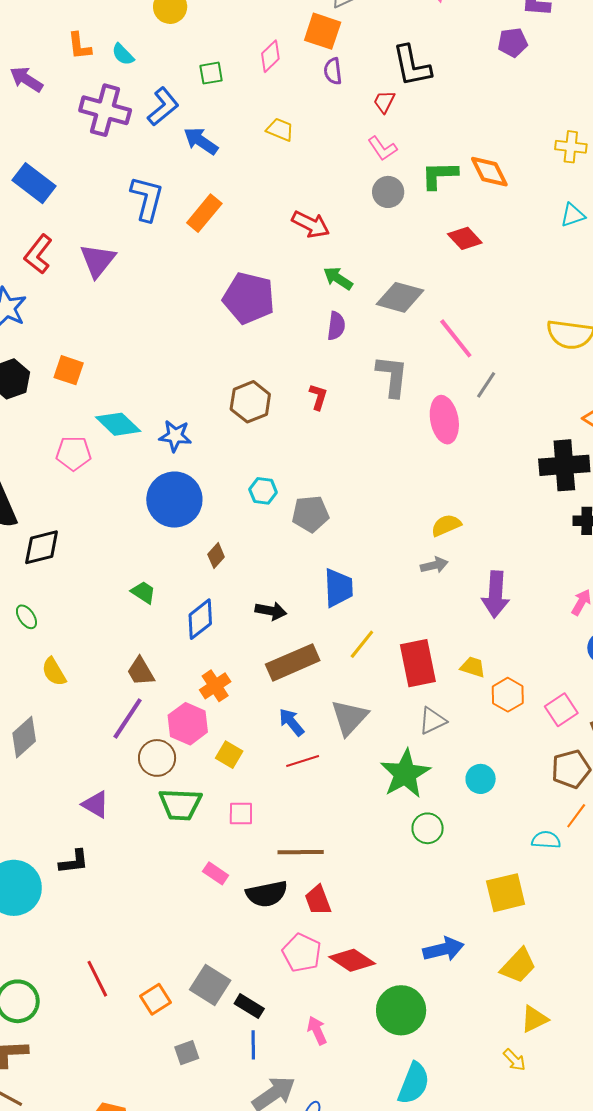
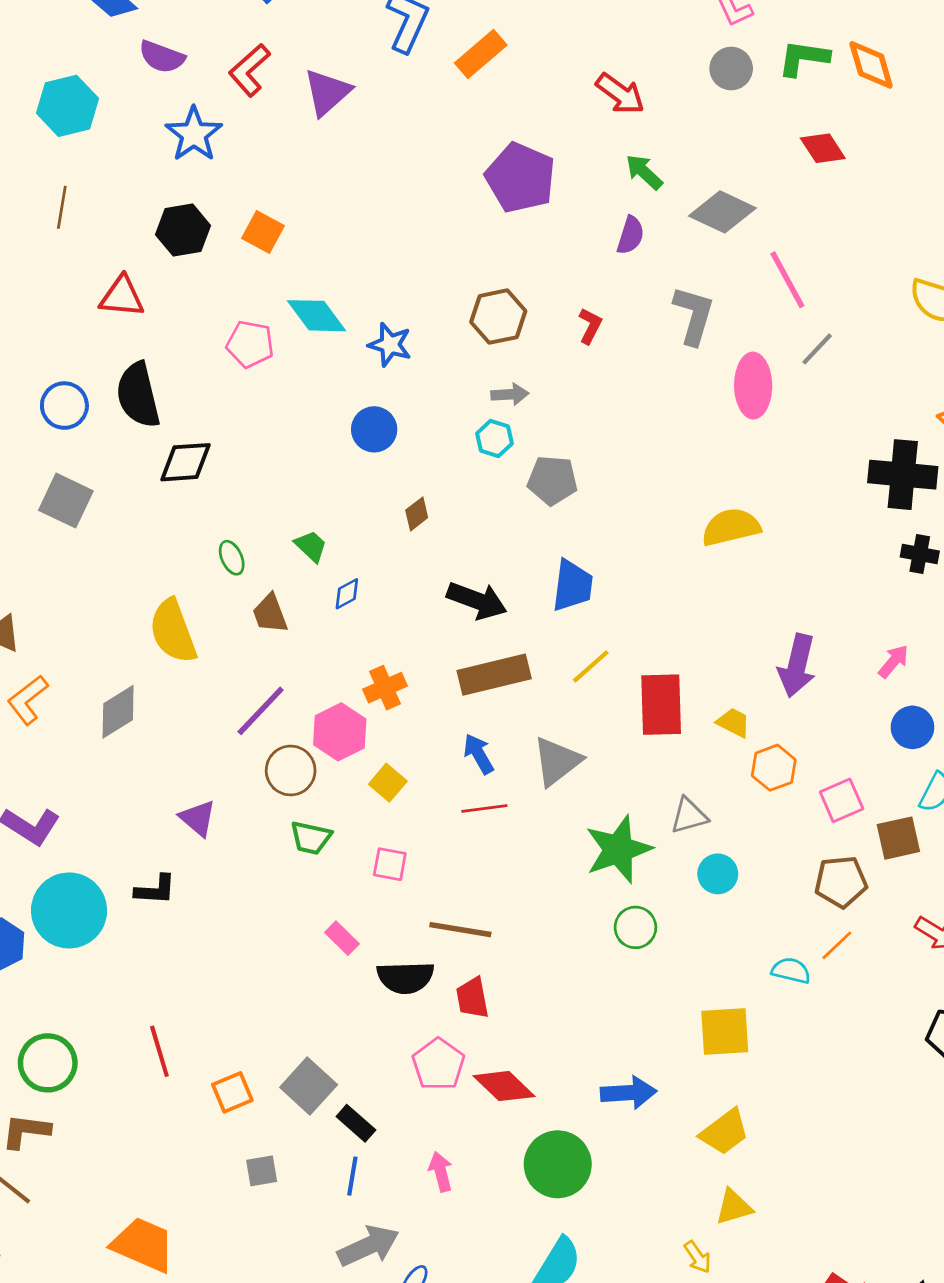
blue circle: (174, 500) -> (374, 429), size x0.6
yellow semicircle: (446, 525) -> (731, 527), size x1.4
gray arrow: (434, 565) -> (510, 394), moved
purple arrow: (496, 594) -> (797, 666), moved
black arrow: (271, 611) -> (477, 601), size x1.4
green ellipse: (26, 617) -> (232, 558), moved
blue diamond: (200, 619) -> (347, 594), moved, size x0.6
brown trapezoid: (141, 671) -> (270, 614), moved
yellow semicircle: (54, 672) -> (173, 631), size x1.6
gray triangle: (433, 721) -> (689, 816), moved
green trapezoid: (180, 804) -> (311, 838), size x0.7

